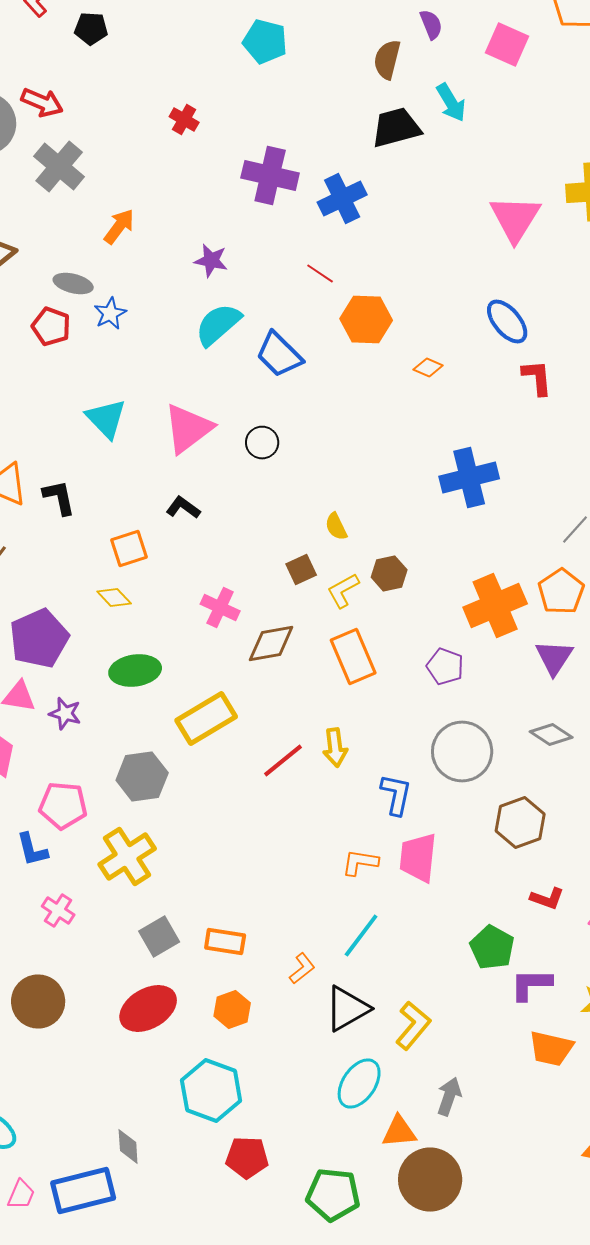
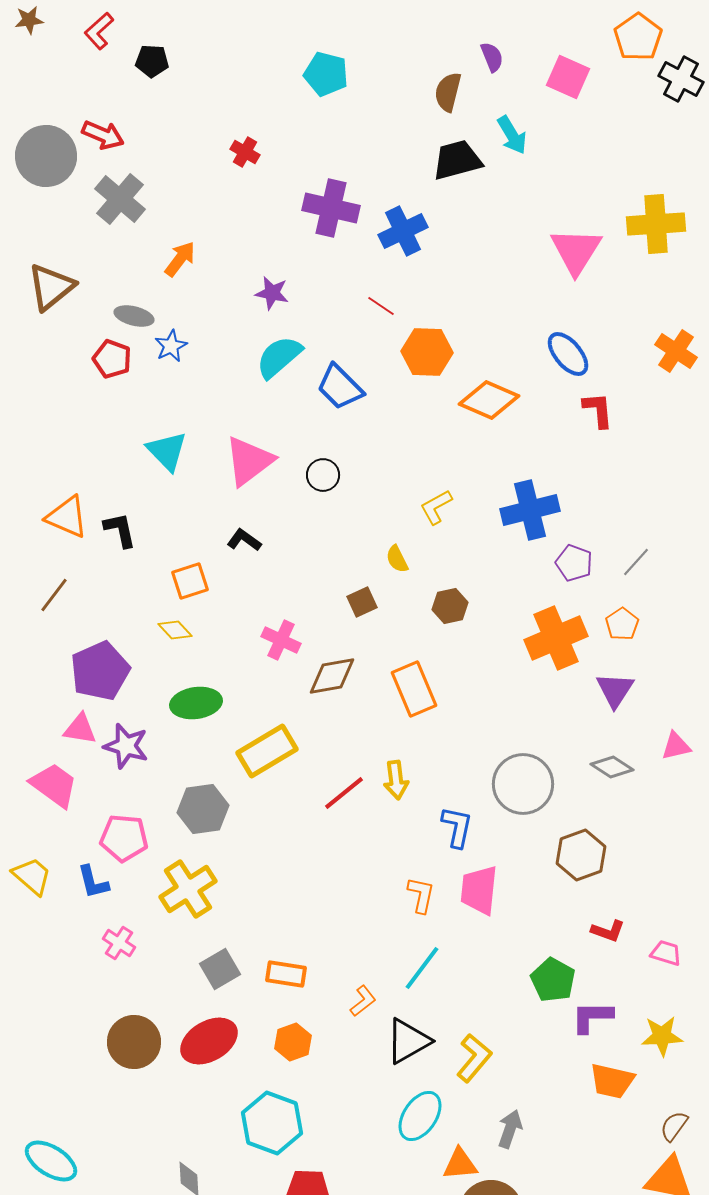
orange diamond: (428, 368) -> (489, 400), size x2.0
yellow L-shape: (343, 590) -> (436, 507), moved
orange pentagon: (561, 592) -> (622, 624), size x0.7
purple pentagon: (445, 666) -> (574, 563), moved
purple star: (65, 714) -> (126, 746), size x1.4
orange L-shape: (360, 862) -> (421, 895), turned 93
brown circle: (38, 1002) -> (134, 1042), moved

